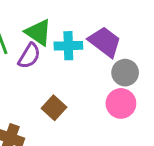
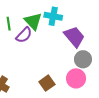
cyan cross: (68, 46) -> (53, 16), moved
brown square: (54, 108) -> (47, 83), moved

